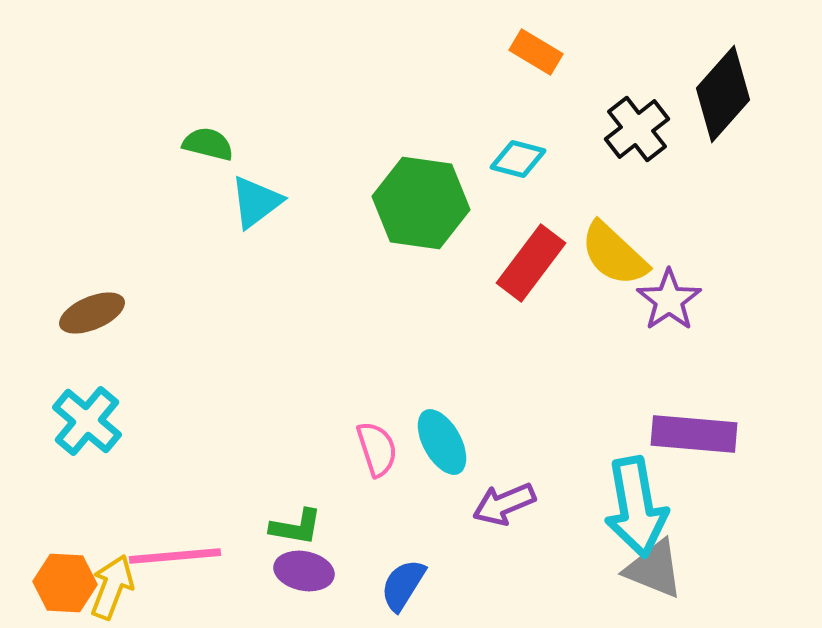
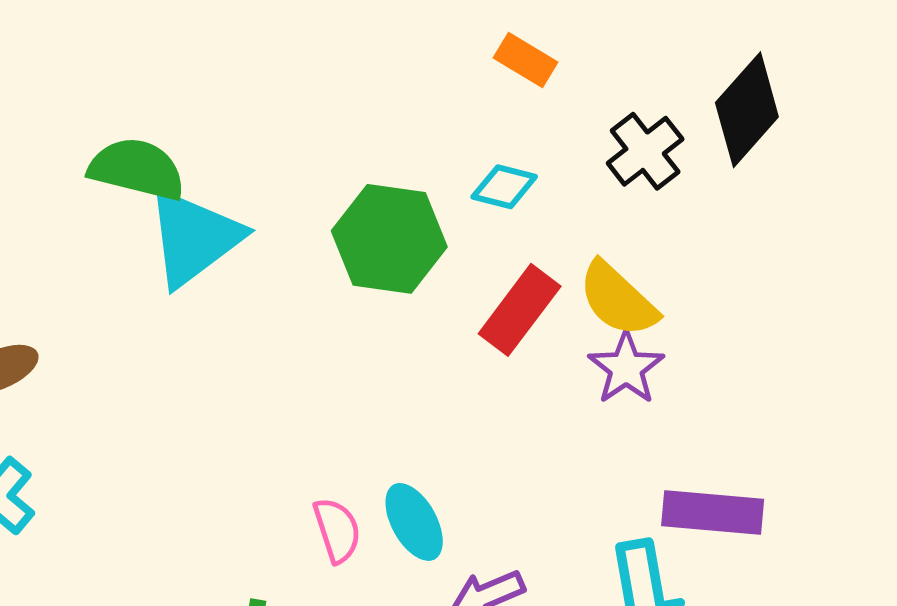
green semicircle: (208, 144) -> (137, 169), size x1.6
cyan triangle: (256, 202) -> (194, 238), size x1.6
purple star: (669, 300) -> (626, 368), moved

